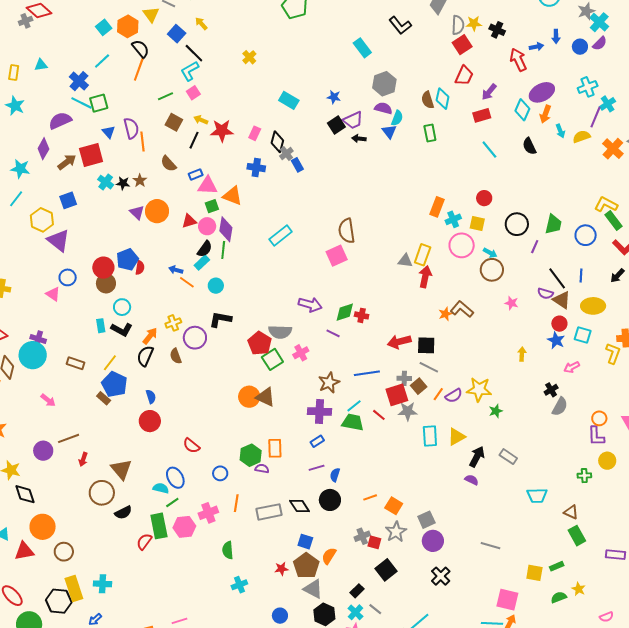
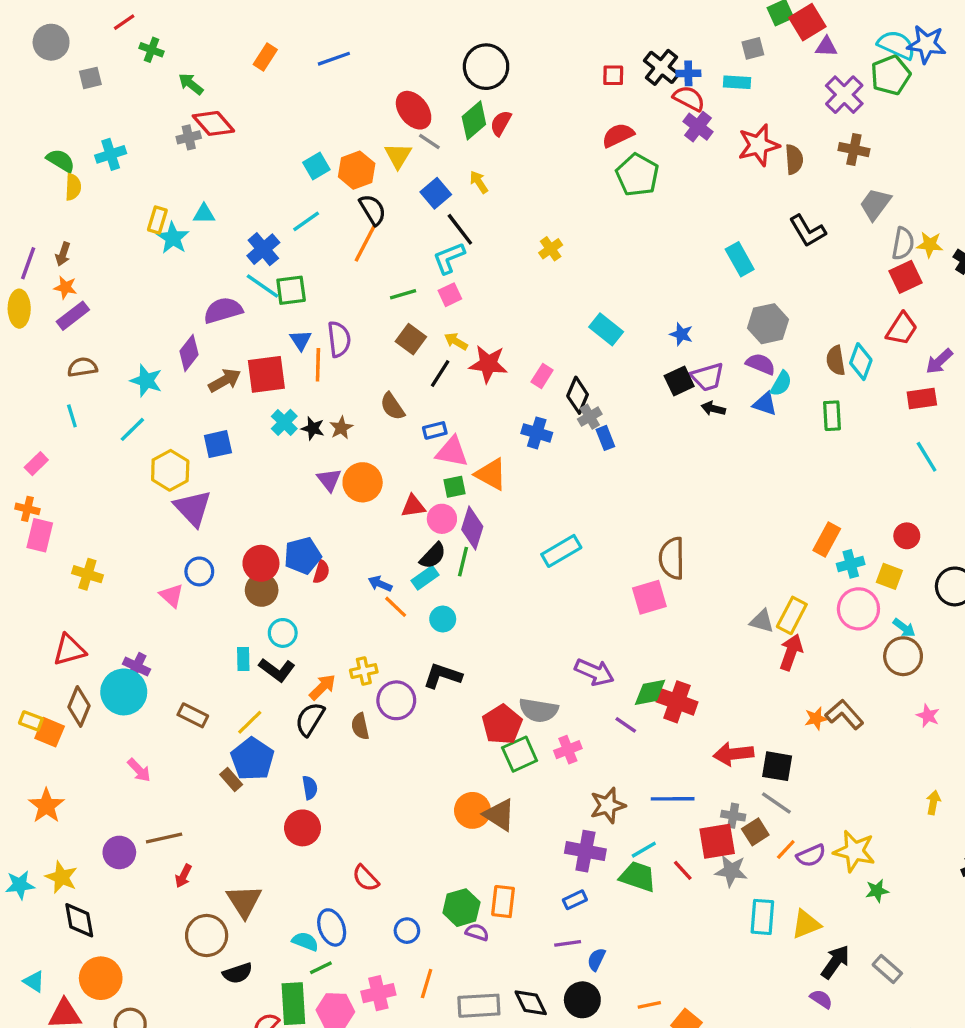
cyan star: (15, 106) -> (173, 238), moved
blue triangle: (389, 132) -> (765, 404), turned -42
orange line: (143, 142) -> (318, 365), moved
red cross: (362, 315) -> (677, 702), size x1.6

